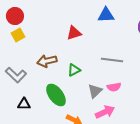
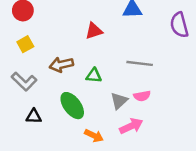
yellow square: (18, 35) -> (25, 44), moved
green triangle: (74, 70) -> (94, 75), turned 32

